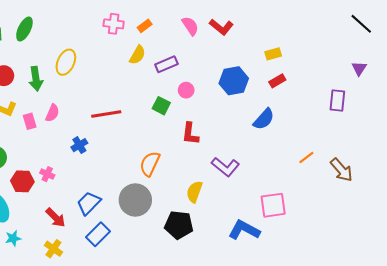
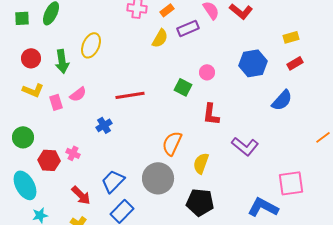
purple rectangle: (166, 64) -> (188, 28), moved
pink semicircle: (52, 113) -> (78, 94), turned 30
yellow semicircle: (194, 192) -> (201, 163), moved

